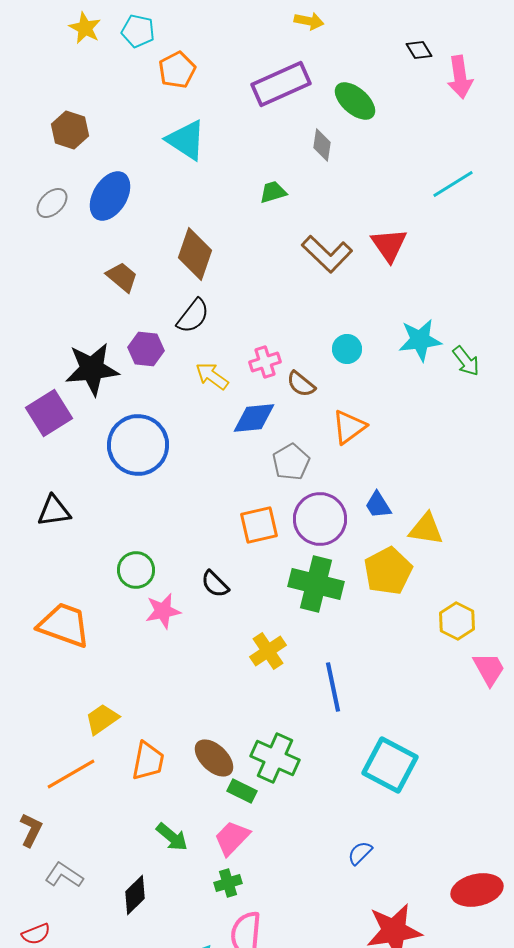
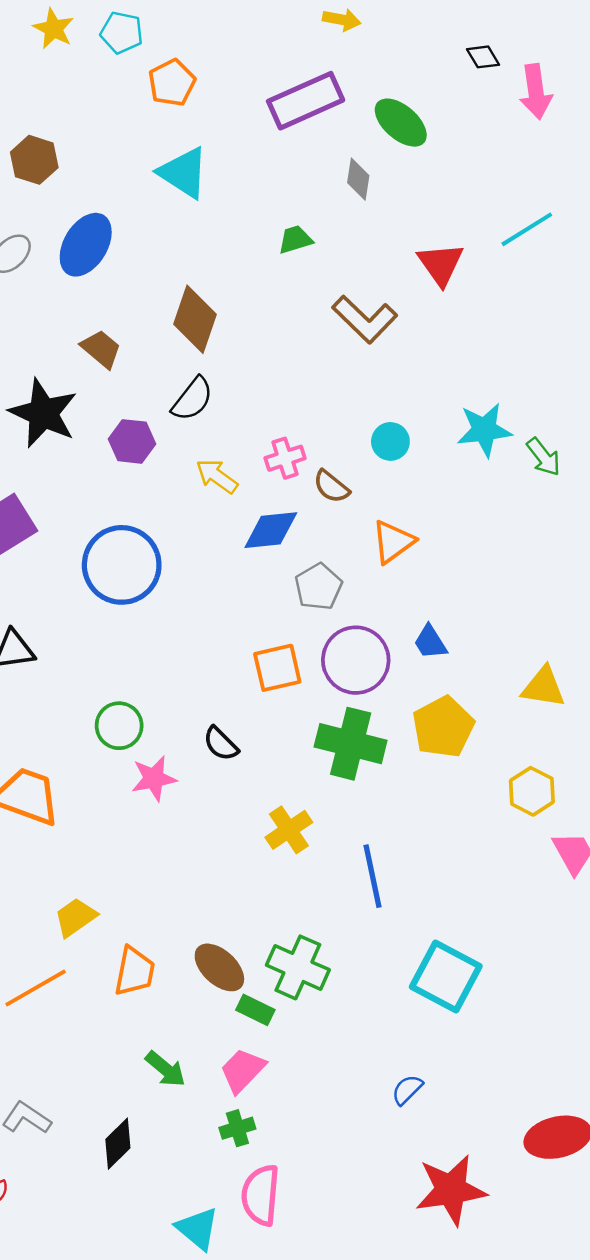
red triangle: (389, 245) -> (441, 264), moved
black star: (92, 369) -> (43, 413), moved, turned 30
yellow triangle: (426, 529) -> (543, 687), moved

